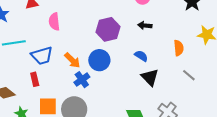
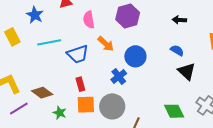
purple hexagon: (108, 29) -> (128, 16), moved
orange arrow: (72, 60) -> (106, 44), moved
red rectangle: (35, 79) -> (80, 84), moved

